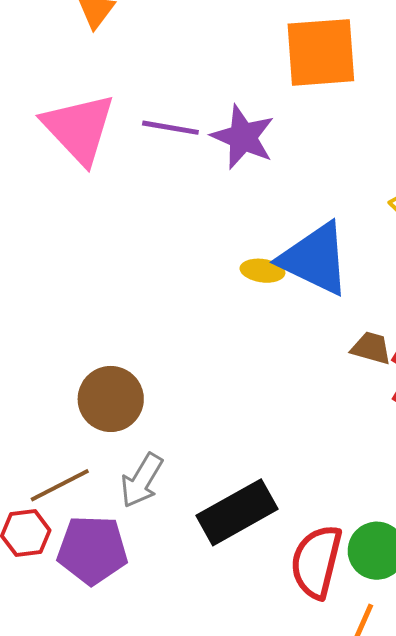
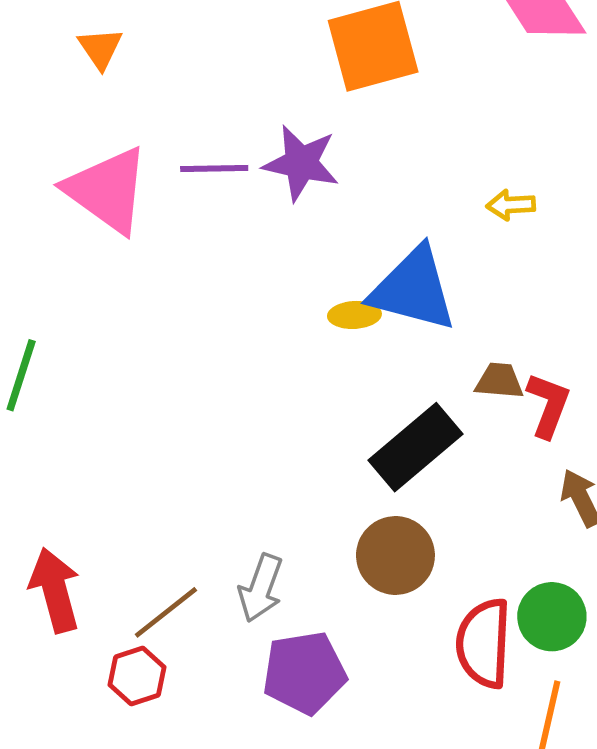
brown circle: (111, 399) -> (395, 555), moved
black rectangle: (237, 512) -> (416, 447), moved
purple pentagon: (92, 550) -> (304, 673), moved

